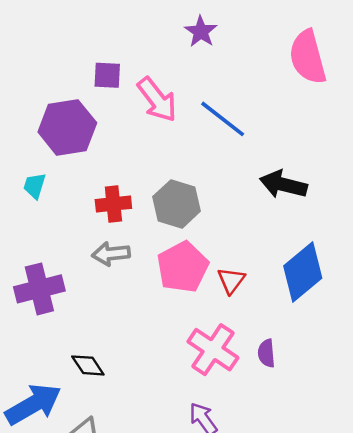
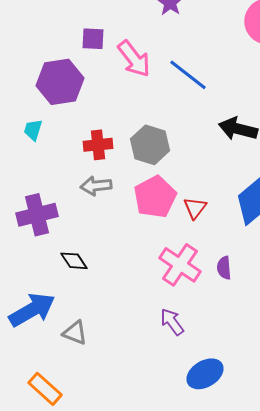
black diamond: (88, 365) -> (74, 261), moved

